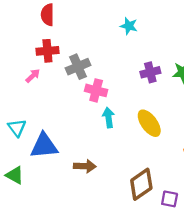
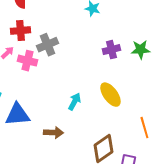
pink cross: (96, 90) -> (27, 61), moved
cyan arrow: (109, 118) -> (74, 102), moved, turned 36

